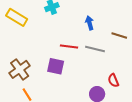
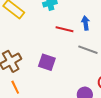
red line: (69, 46) -> (65, 29), moved

